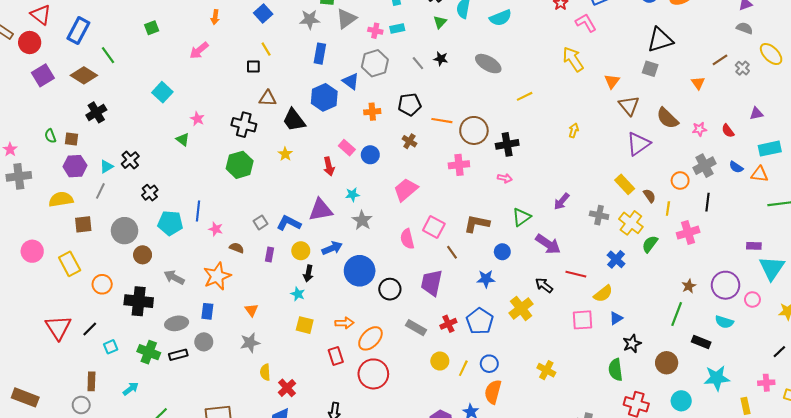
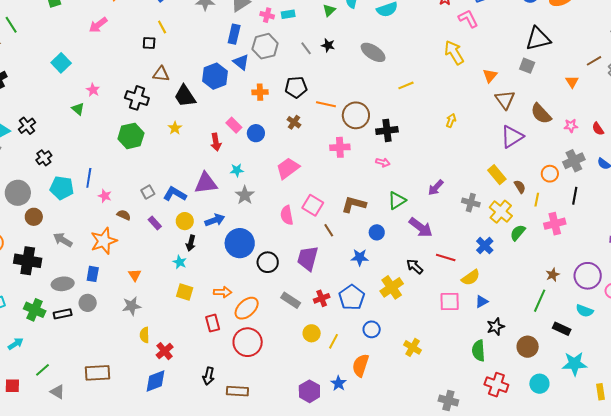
blue rectangle: (320, 54) -> (234, 34), moved
purple rectangle: (270, 255) -> (155, 223), turned -56
blue circle: (489, 364) -> (372, 329), moved

